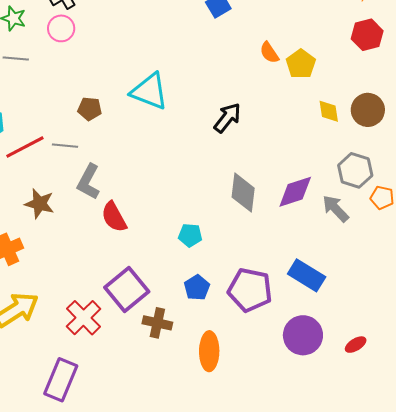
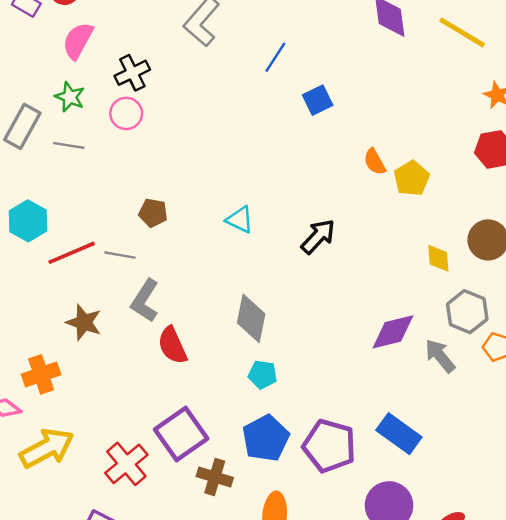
cyan triangle: (149, 91) -> (240, 220), moved, size x0.6
yellow diamond: (329, 111) -> (438, 258), moved
gray diamond: (243, 193) -> (251, 318), moved
blue pentagon: (197, 288) -> (266, 438), size x1.5

